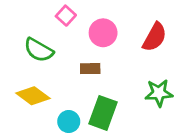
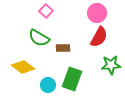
pink circle: (103, 33) -> (97, 13), moved
red semicircle: (155, 37) -> (99, 37), moved
green semicircle: (39, 50) -> (39, 38), moved

